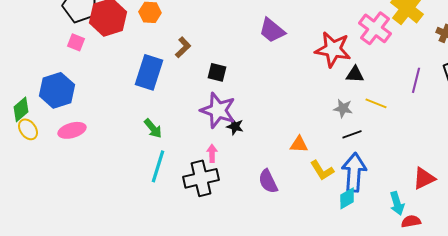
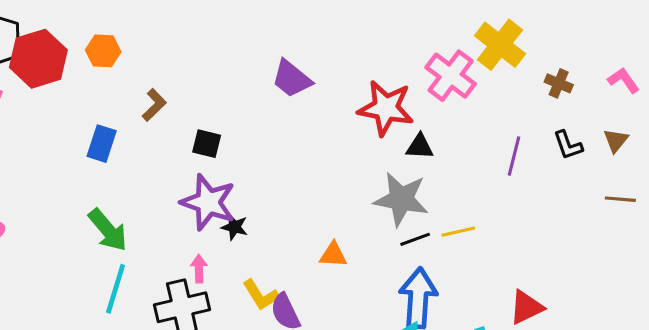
blue rectangle: (149, 72) -> (102, 144), size x0.7
yellow line: (376, 103) -> (458, 232), moved, turned -35
gray star: (343, 108) -> (401, 199), size x1.8
green arrow: (153, 128) -> (108, 230), size x1.4
yellow L-shape: (322, 170) -> (261, 295), moved

